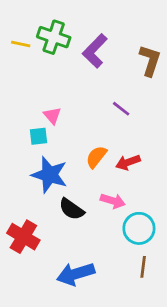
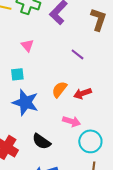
pink triangle: (52, 116) -> (27, 45), moved
black semicircle: (72, 209) -> (41, 141), moved

